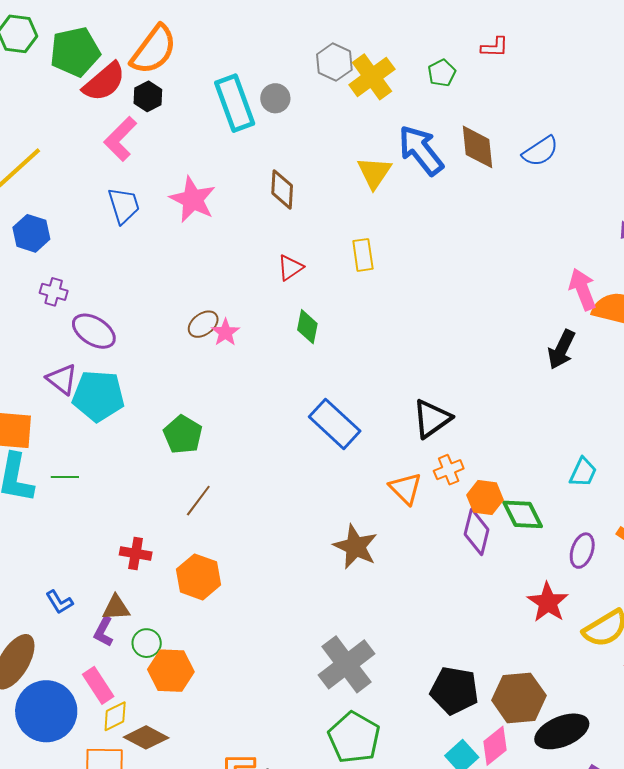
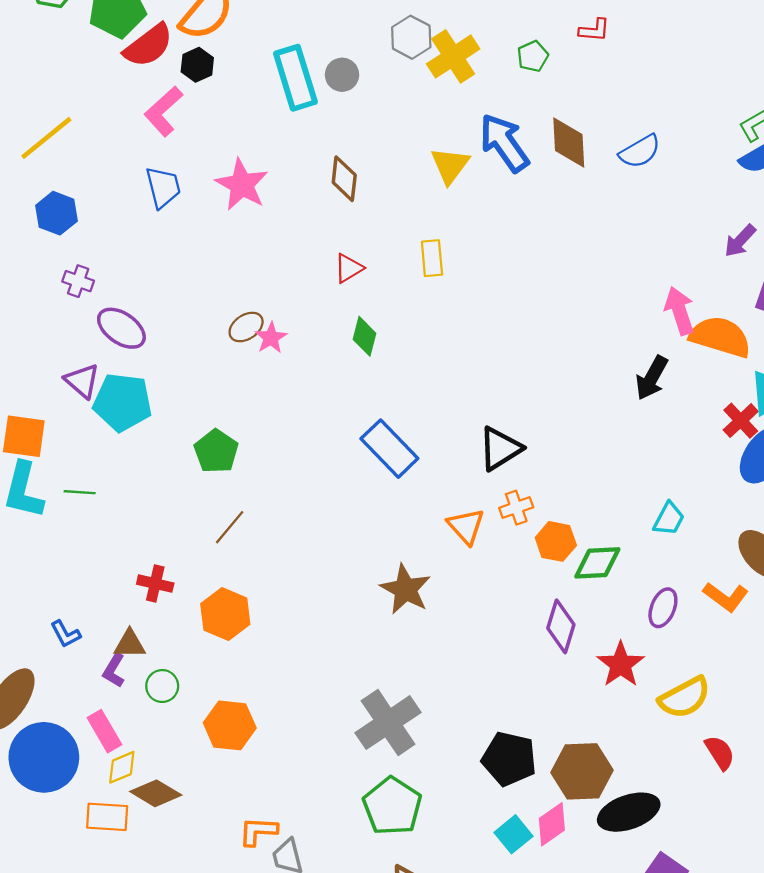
green diamond: (523, 514) -> (597, 563), turned -69
purple diamond: (477, 532) -> (561, 626), moved
orange hexagon: (171, 671) -> (230, 725), moved

